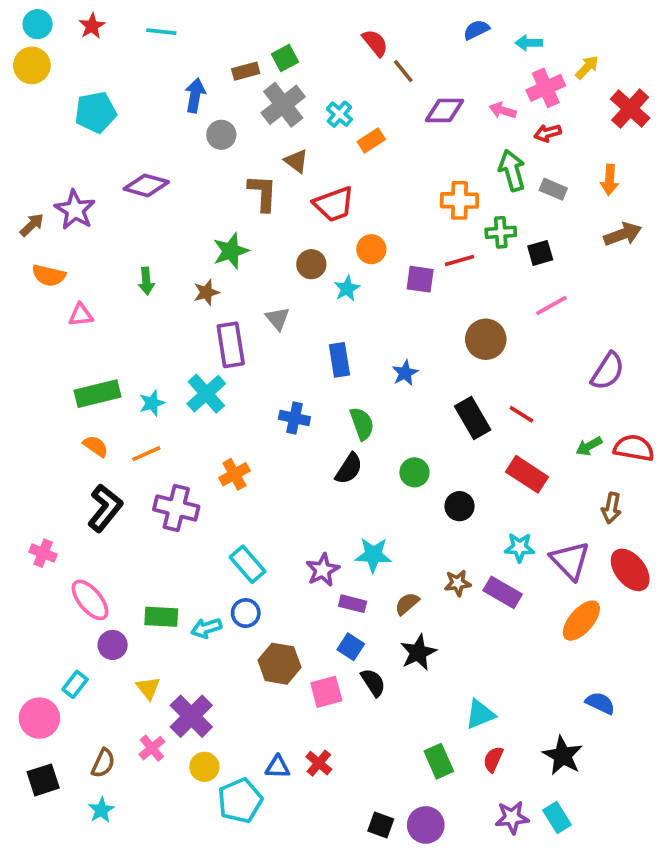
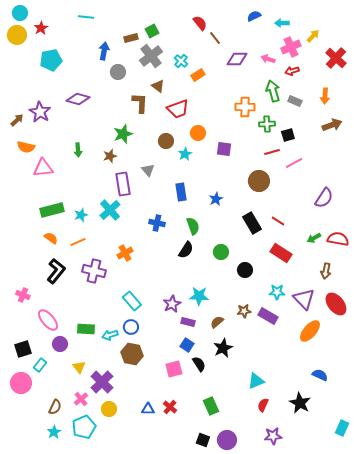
red star: (92, 26) -> (41, 28), moved
red line: (459, 260) -> (272, 152), moved
pink triangle: (81, 315) -> (43, 168), size x1.5
brown hexagon: (279, 664) -> (132, 354), moved
green rectangle: (439, 761) -> (211, 406), moved
black square: (43, 780) -> (23, 349), moved
cyan pentagon: (240, 801) -> (84, 427), moved
cyan rectangle: (557, 817) -> (342, 428), moved, turned 56

